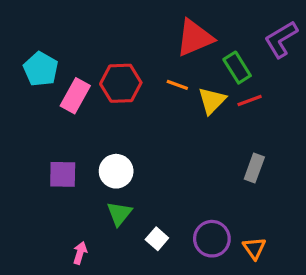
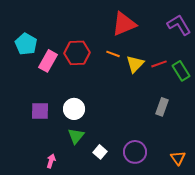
purple L-shape: (281, 39) -> (179, 25), turned 90
green rectangle: (237, 68) -> (181, 71), moved
orange triangle: (254, 248) -> (178, 158), moved

